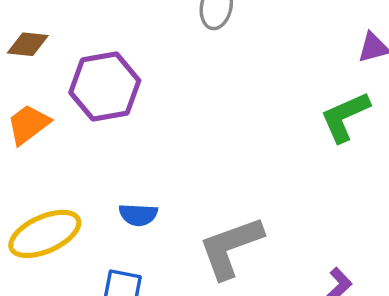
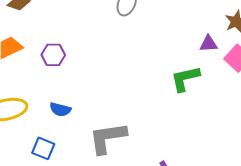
purple hexagon: (105, 87) -> (53, 55), moved, size x0.6

